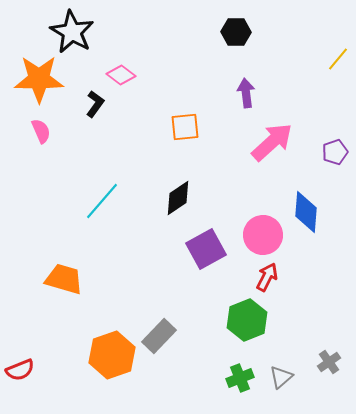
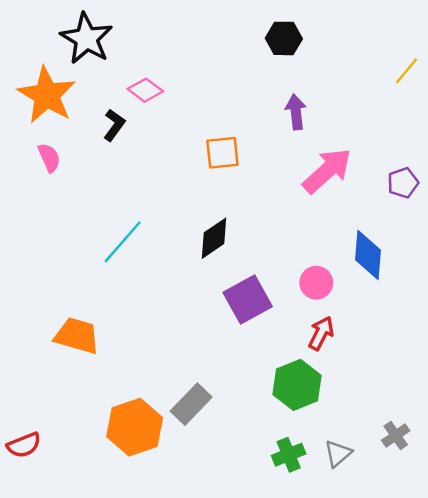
orange star: (39, 79) -> (47, 95), turned 30
pink circle: (263, 235) -> (316, 283), size x0.7

